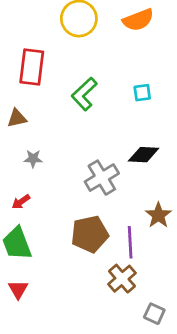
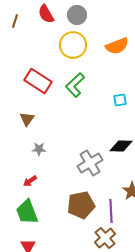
red rectangle: (32, 67) -> (38, 81), turned -64
green L-shape: (84, 94) -> (75, 85), moved
brown triangle: (17, 118) -> (27, 119), turned -42

